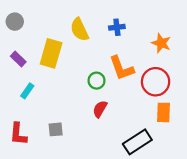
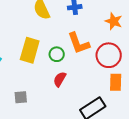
yellow rectangle: (51, 53) -> (30, 50), moved

